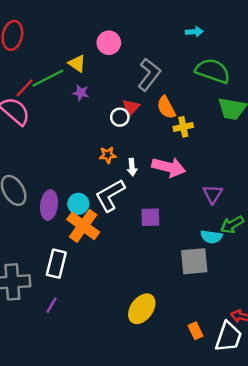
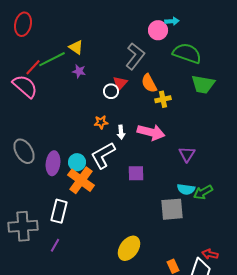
pink circle: (109, 43) -> (158, 30), moved
green arrow: (232, 225) -> (203, 192), moved

